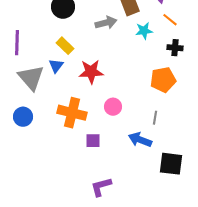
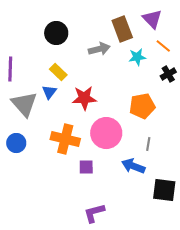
black cross: (175, 48) -> (168, 74), turned -35
orange pentagon: (163, 80) -> (142, 106), moved
pink circle: (113, 107) -> (106, 133), size x1.8

